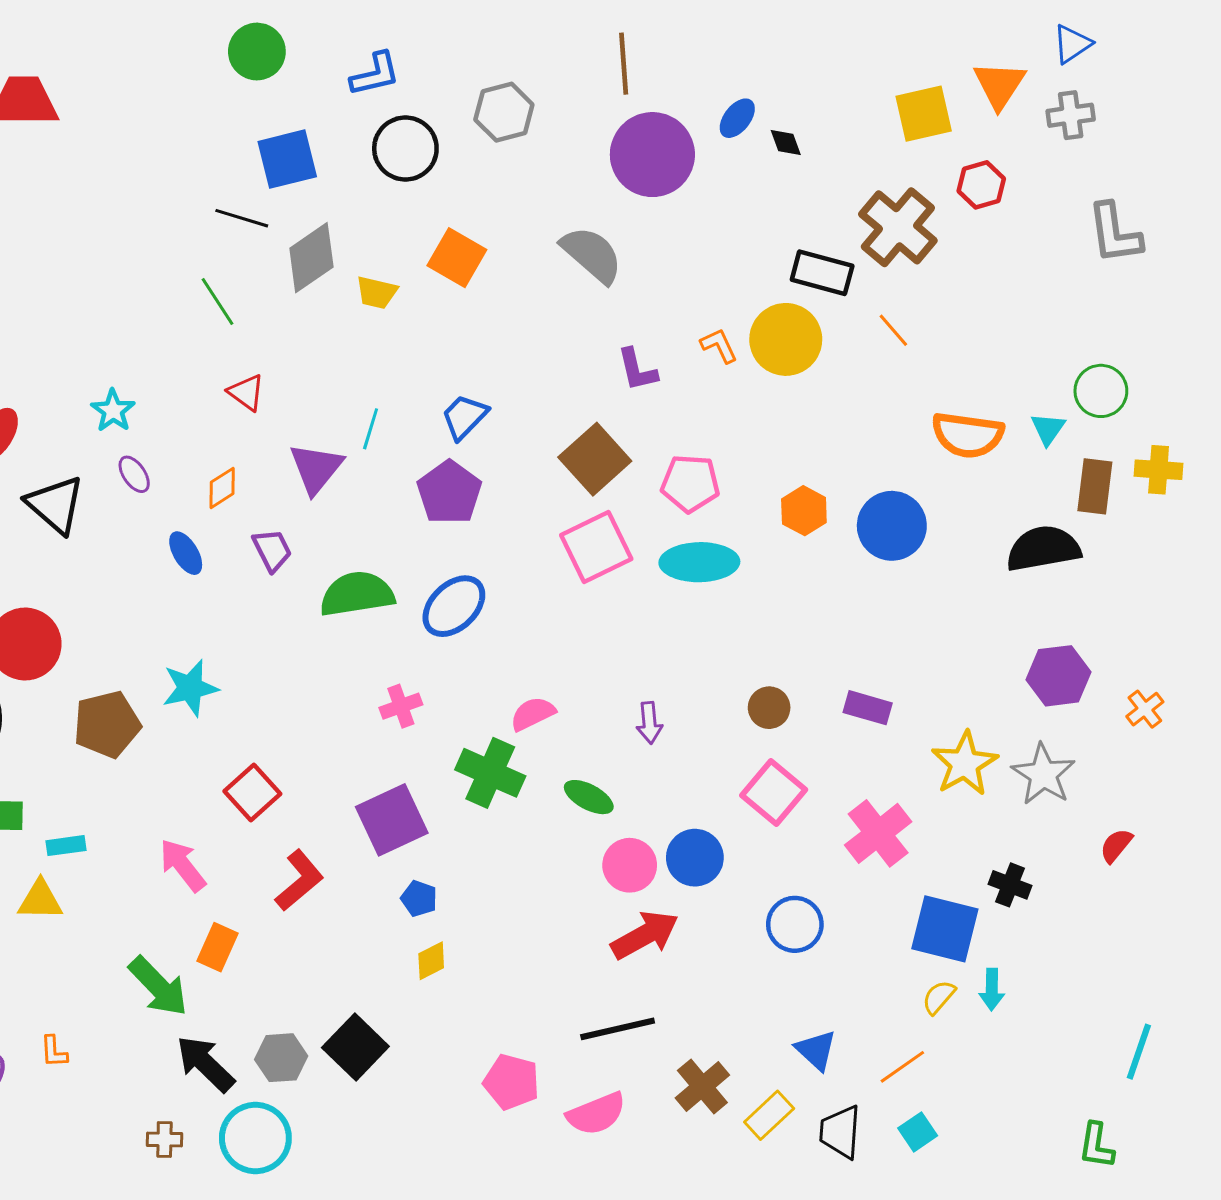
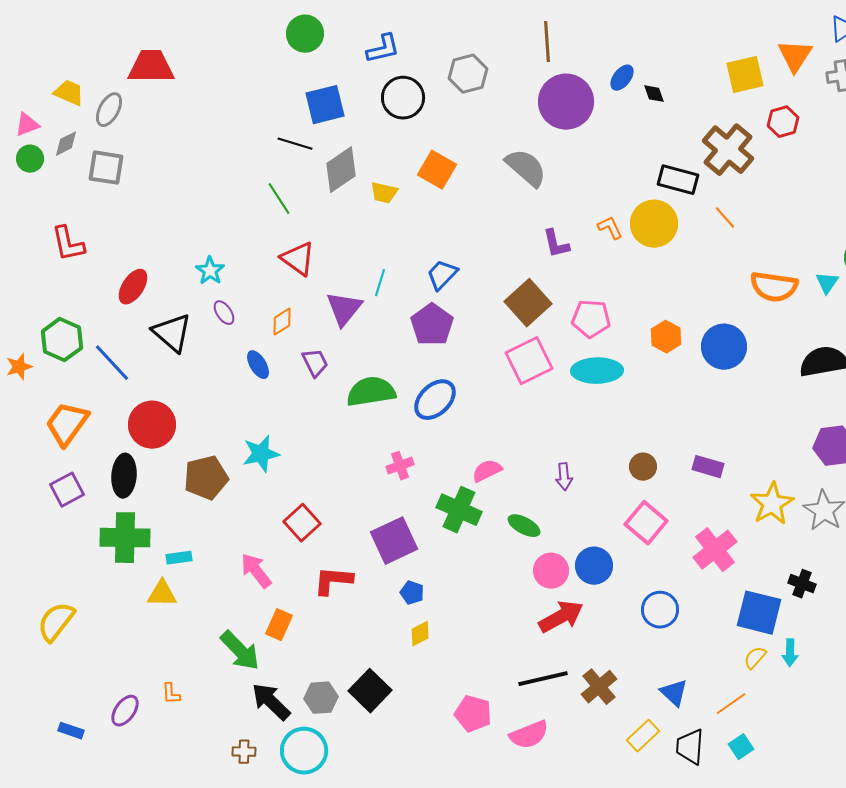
red triangle: (246, 392) -> (298, 259), size x1.4
red L-shape: (299, 880) -> (333, 581), turned -135
brown cross: (702, 1086) -> (599, 687), moved

